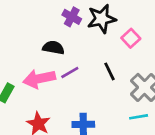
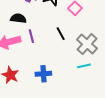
purple line: (70, 73) -> (31, 36), turned -72

